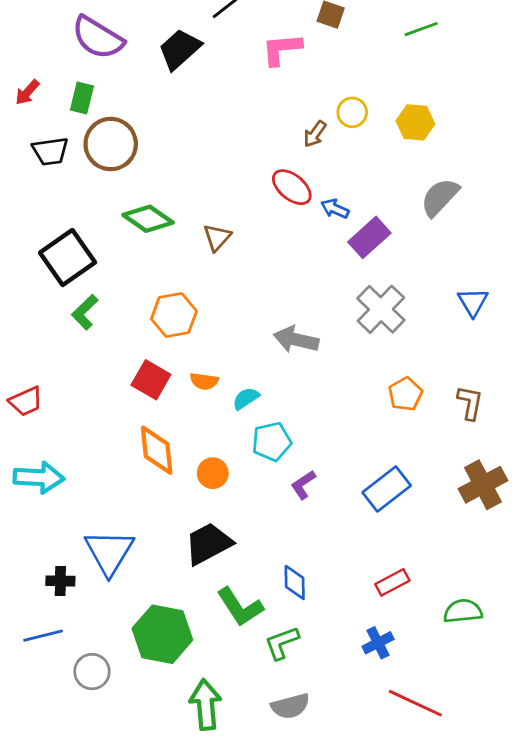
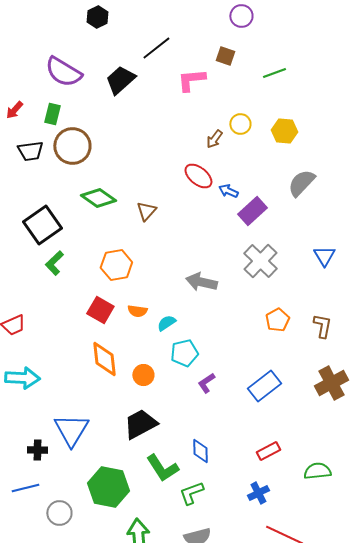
green line: (421, 29) -> (274, 73), moved

